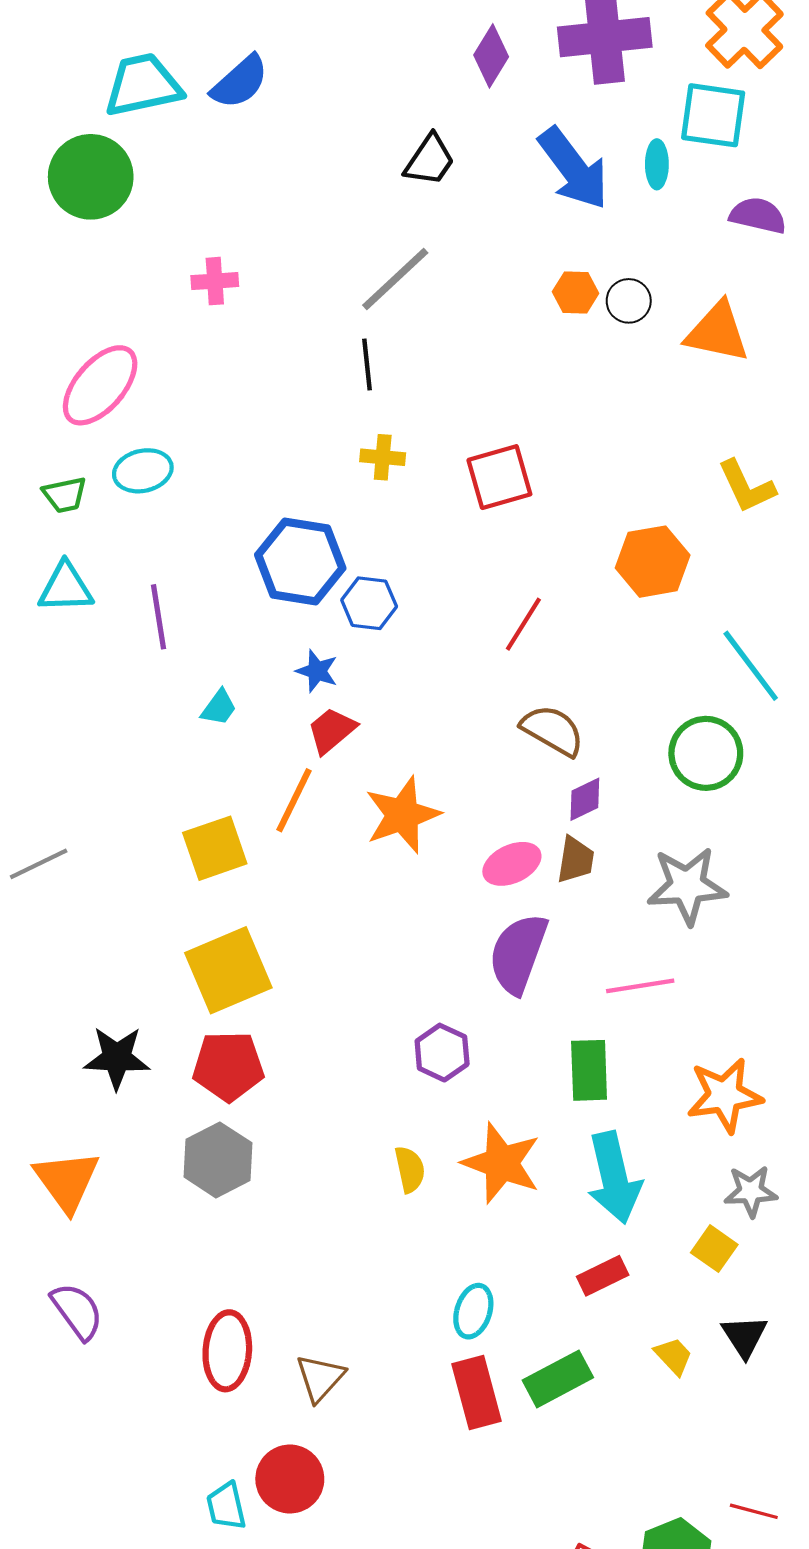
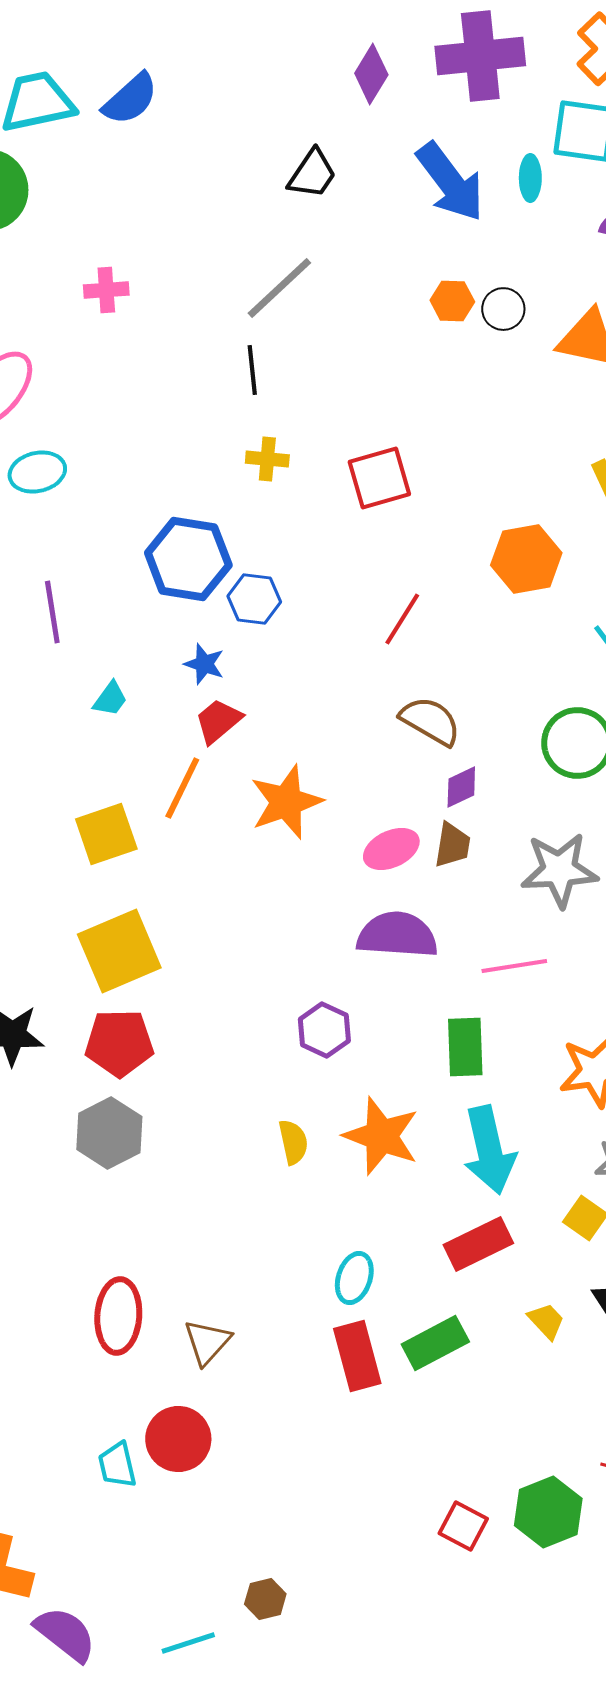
purple semicircle: (518, 954) -> (397, 935), turned 74
red rectangle: (603, 1276) -> (478, 1244), size x1.4

